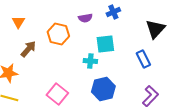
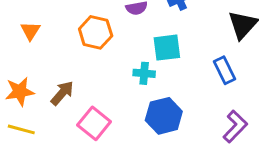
orange triangle: (18, 22) -> (30, 31), moved
brown arrow: (28, 49) -> (62, 93), moved

